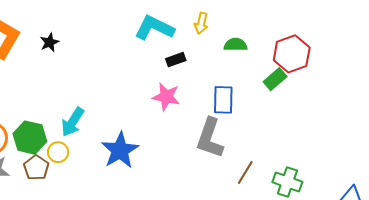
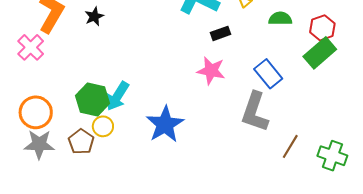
red hexagon: (292, 54) -> (322, 28), moved, size x0.7
green rectangle: (275, 79) -> (320, 53), size x1.4
blue rectangle: (223, 100) -> (268, 74), turned -40
green hexagon: (30, 138) -> (93, 99), moved

